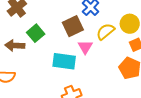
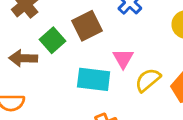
brown square: (73, 26) -> (87, 26), moved
yellow semicircle: (105, 32) -> (148, 80), moved

